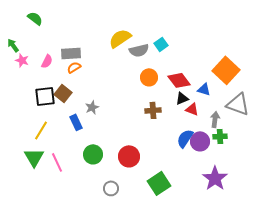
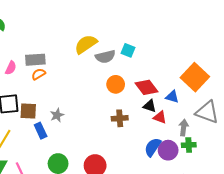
cyan square: (161, 44) -> (128, 50), turned -32
brown square: (63, 93) -> (28, 111), moved, turned -36
black triangle: (182, 98) -> (150, 106), turned 40

